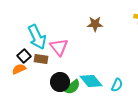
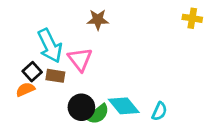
brown star: (95, 24) -> (98, 20), moved

